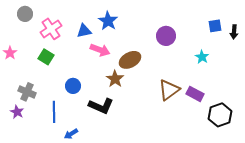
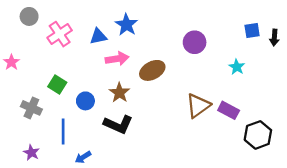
pink arrow: (100, 50) -> (117, 59), turned -30
green square: (46, 57) -> (57, 84), moved
brown star: (115, 79) -> (119, 93), moved
purple star: (17, 112) -> (31, 153), moved

